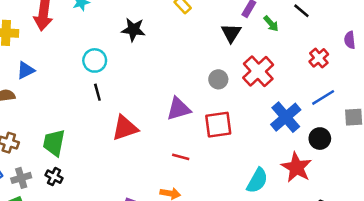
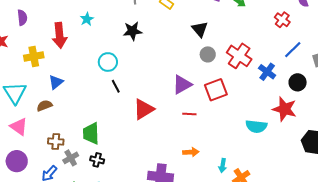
black triangle: (231, 33) -> (200, 29), moved
red cross: (258, 71) -> (239, 56), moved
blue cross: (286, 117) -> (267, 72), size x0.7
red line: (181, 157) -> (189, 114), moved
gray cross: (21, 178) -> (71, 158), moved
cyan semicircle: (257, 181) -> (256, 126), turned 80

